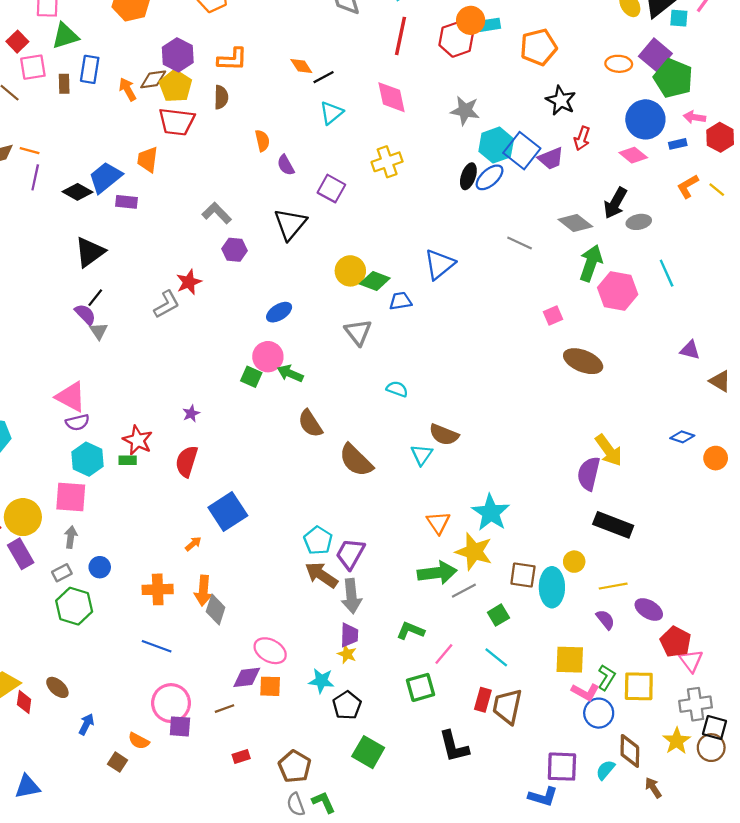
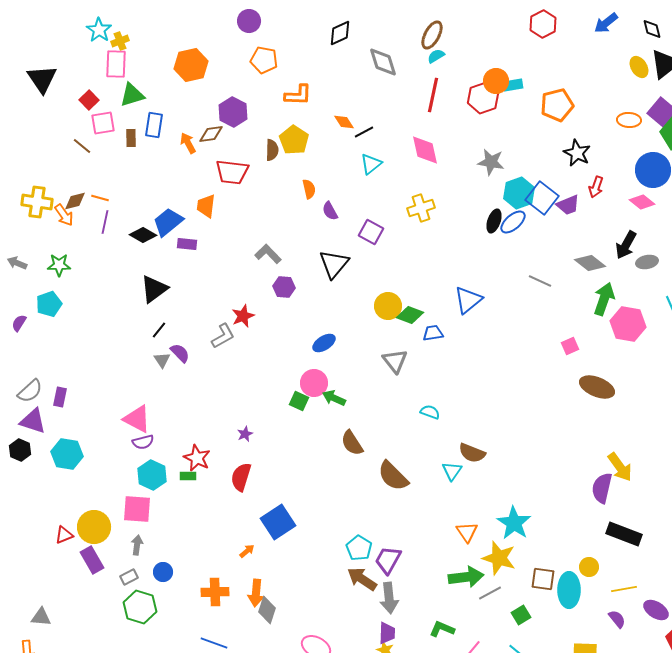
orange L-shape: (232, 59) -> (298, 95), moved
yellow pentagon: (175, 86) -> (294, 140), moved
purple semicircle: (85, 314) -> (180, 353), moved

